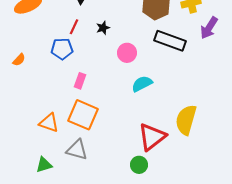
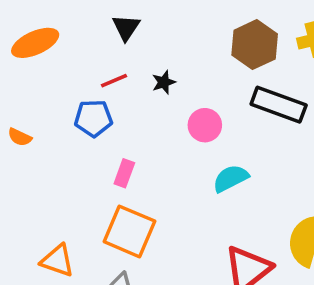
red line: (74, 27) -> (114, 81), turned 42
orange semicircle: (19, 60) -> (20, 137), turned 72
orange triangle: (49, 123) -> (57, 261), moved

